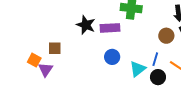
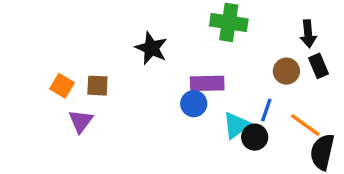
purple rectangle: (110, 28) -> (207, 83), moved
orange square: (34, 60) -> (62, 86), moved
black circle: (158, 77) -> (255, 137), moved

